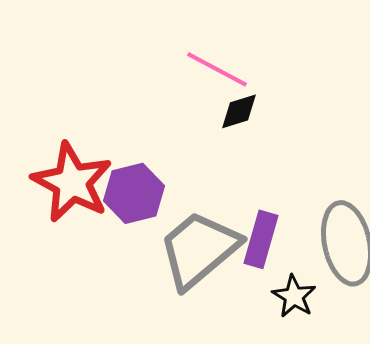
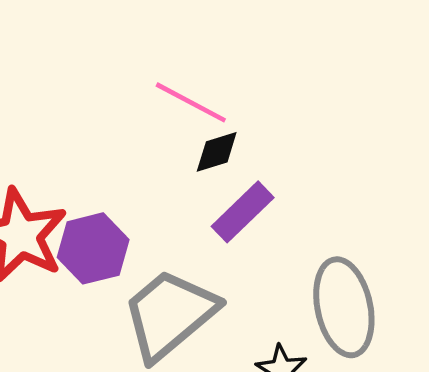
purple rectangle: (261, 239) -> (243, 212), moved, turned 30

